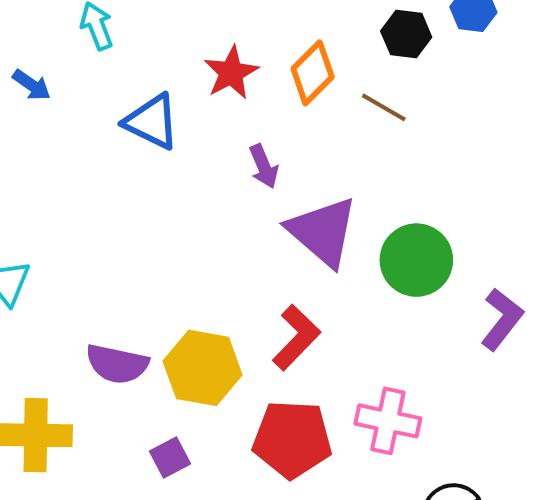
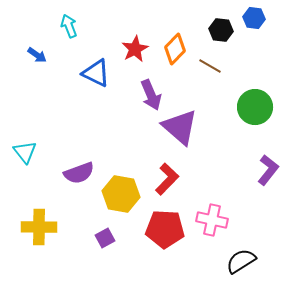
purple arrow: (264, 166) -> (151, 95), size x1.4
green circle: (416, 260) -> (255, 107), moved
purple semicircle: (117, 364) -> (79, 173), moved, turned -32

